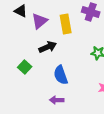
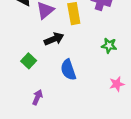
purple arrow: (57, 100) -> (37, 97), moved, turned 112

